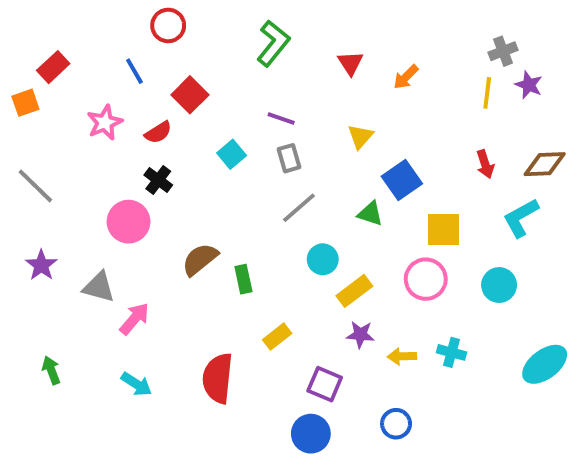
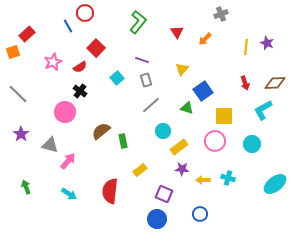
gray cross: (503, 51) -> (221, 14), moved
blue line: (134, 71) -> (68, 26), moved

